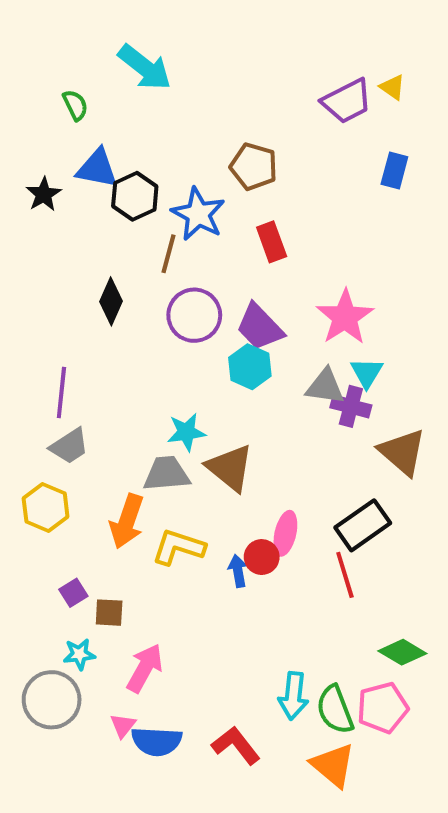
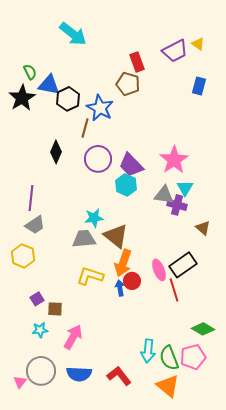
green semicircle: (75, 105) -> (30, 72), moved
black star: (44, 194) -> (22, 98), size x1.5
red rectangle: (272, 242) -> (137, 62), moved
brown triangle: (402, 452) -> (203, 228), size x0.6
orange arrow: (127, 521) -> (123, 263), moved
pink ellipse: (285, 533) -> (159, 270), moved, turned -35
gray circle: (52, 700) -> (41, 371), moved
pink triangle: (123, 726) -> (20, 382), moved

